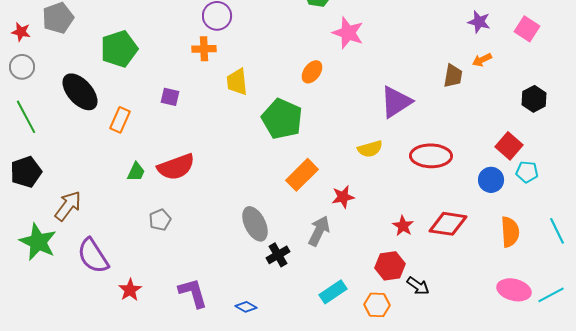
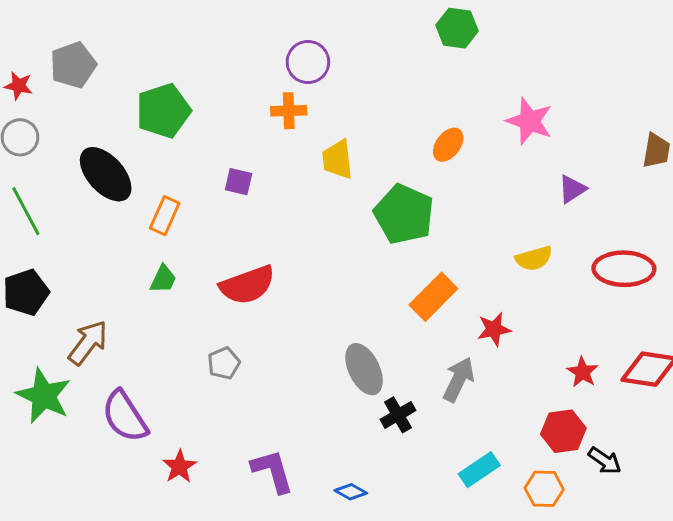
pink star: (348, 33) -> (529, 121), moved
purple triangle: (396, 102) -> (572, 189), size x0.6
green trapezoid: (136, 172) -> (163, 279), moved

